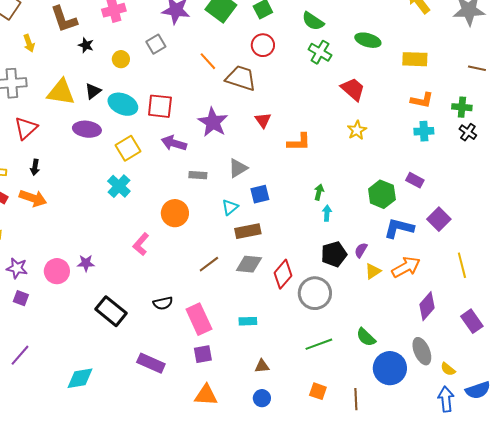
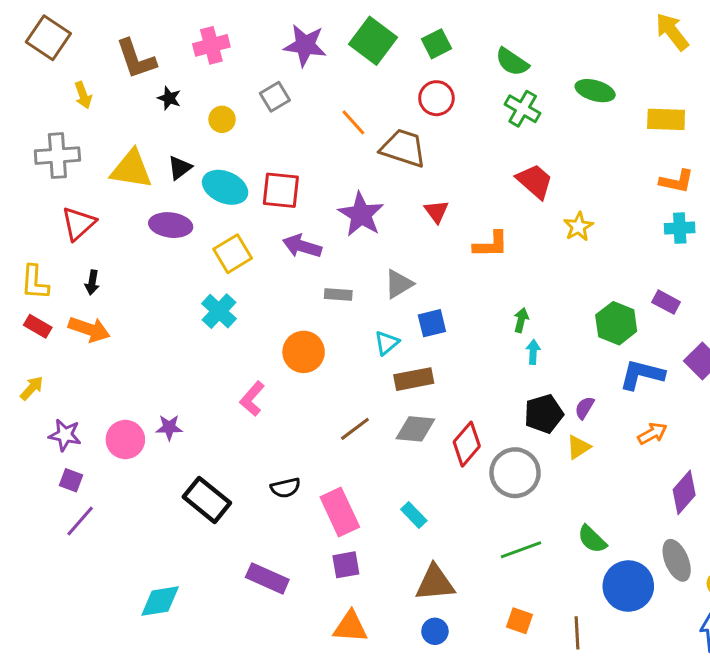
red trapezoid: (353, 89) -> (535, 181), moved
orange arrow: (406, 267) -> (652, 433), size x0.7
yellow triangle: (373, 271) -> (578, 447), moved
cyan rectangle: (248, 321) -> (414, 515), turned 48
purple line: (20, 355) -> (80, 521), moved
brown triangle: (262, 366) -> (435, 583), size x1.8

